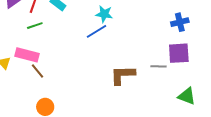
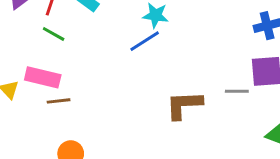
green line: (35, 26) -> (54, 34), turned 49
brown line: (38, 71) -> (59, 101), turned -56

